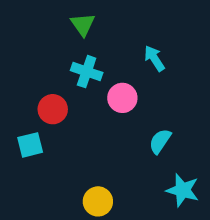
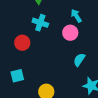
pink circle: (122, 98) -> (70, 33), moved
cyan square: (30, 145) -> (17, 76), moved

